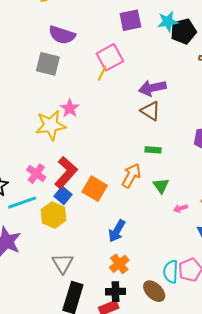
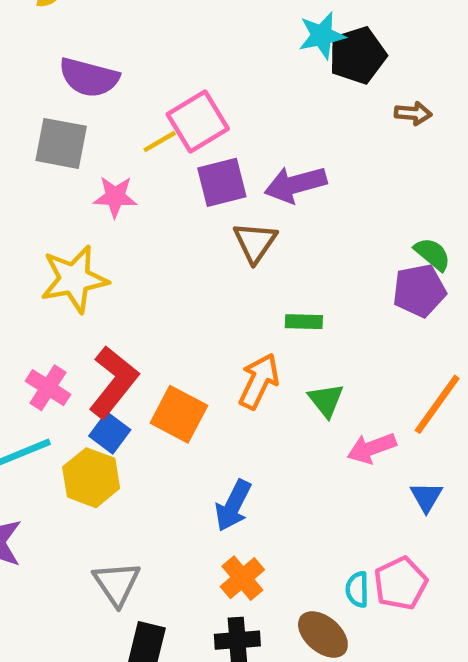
purple square: (130, 20) -> (222, 182), moved
yellow line: (102, 73) -> (160, 142), moved, turned 35
pink star: (70, 108) -> (115, 197), moved, turned -30
brown triangle: (150, 111) -> (255, 242), moved, turned 35
pink arrow: (180, 208) -> (372, 448), size x1.5
cyan semicircle: (171, 272) -> (357, 589), size x0.7

